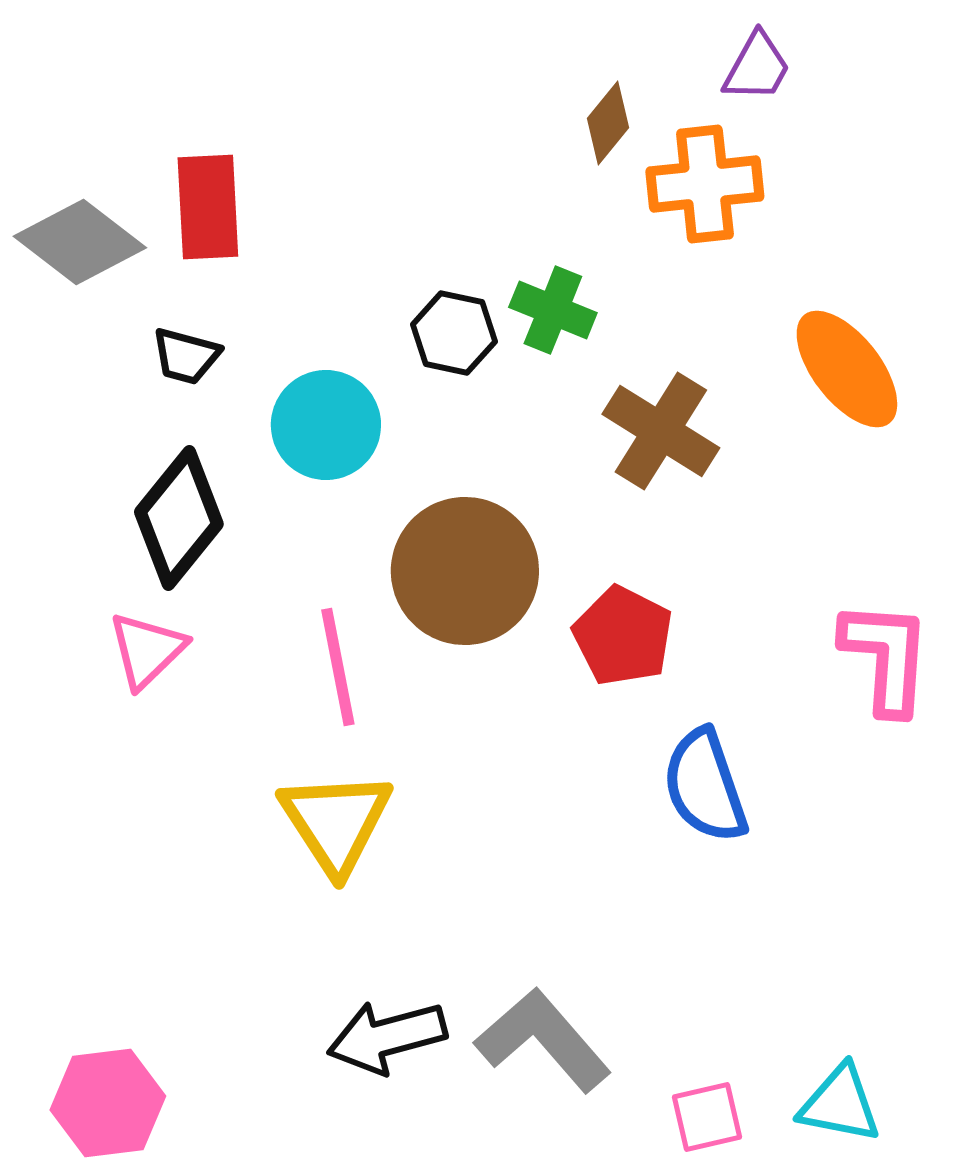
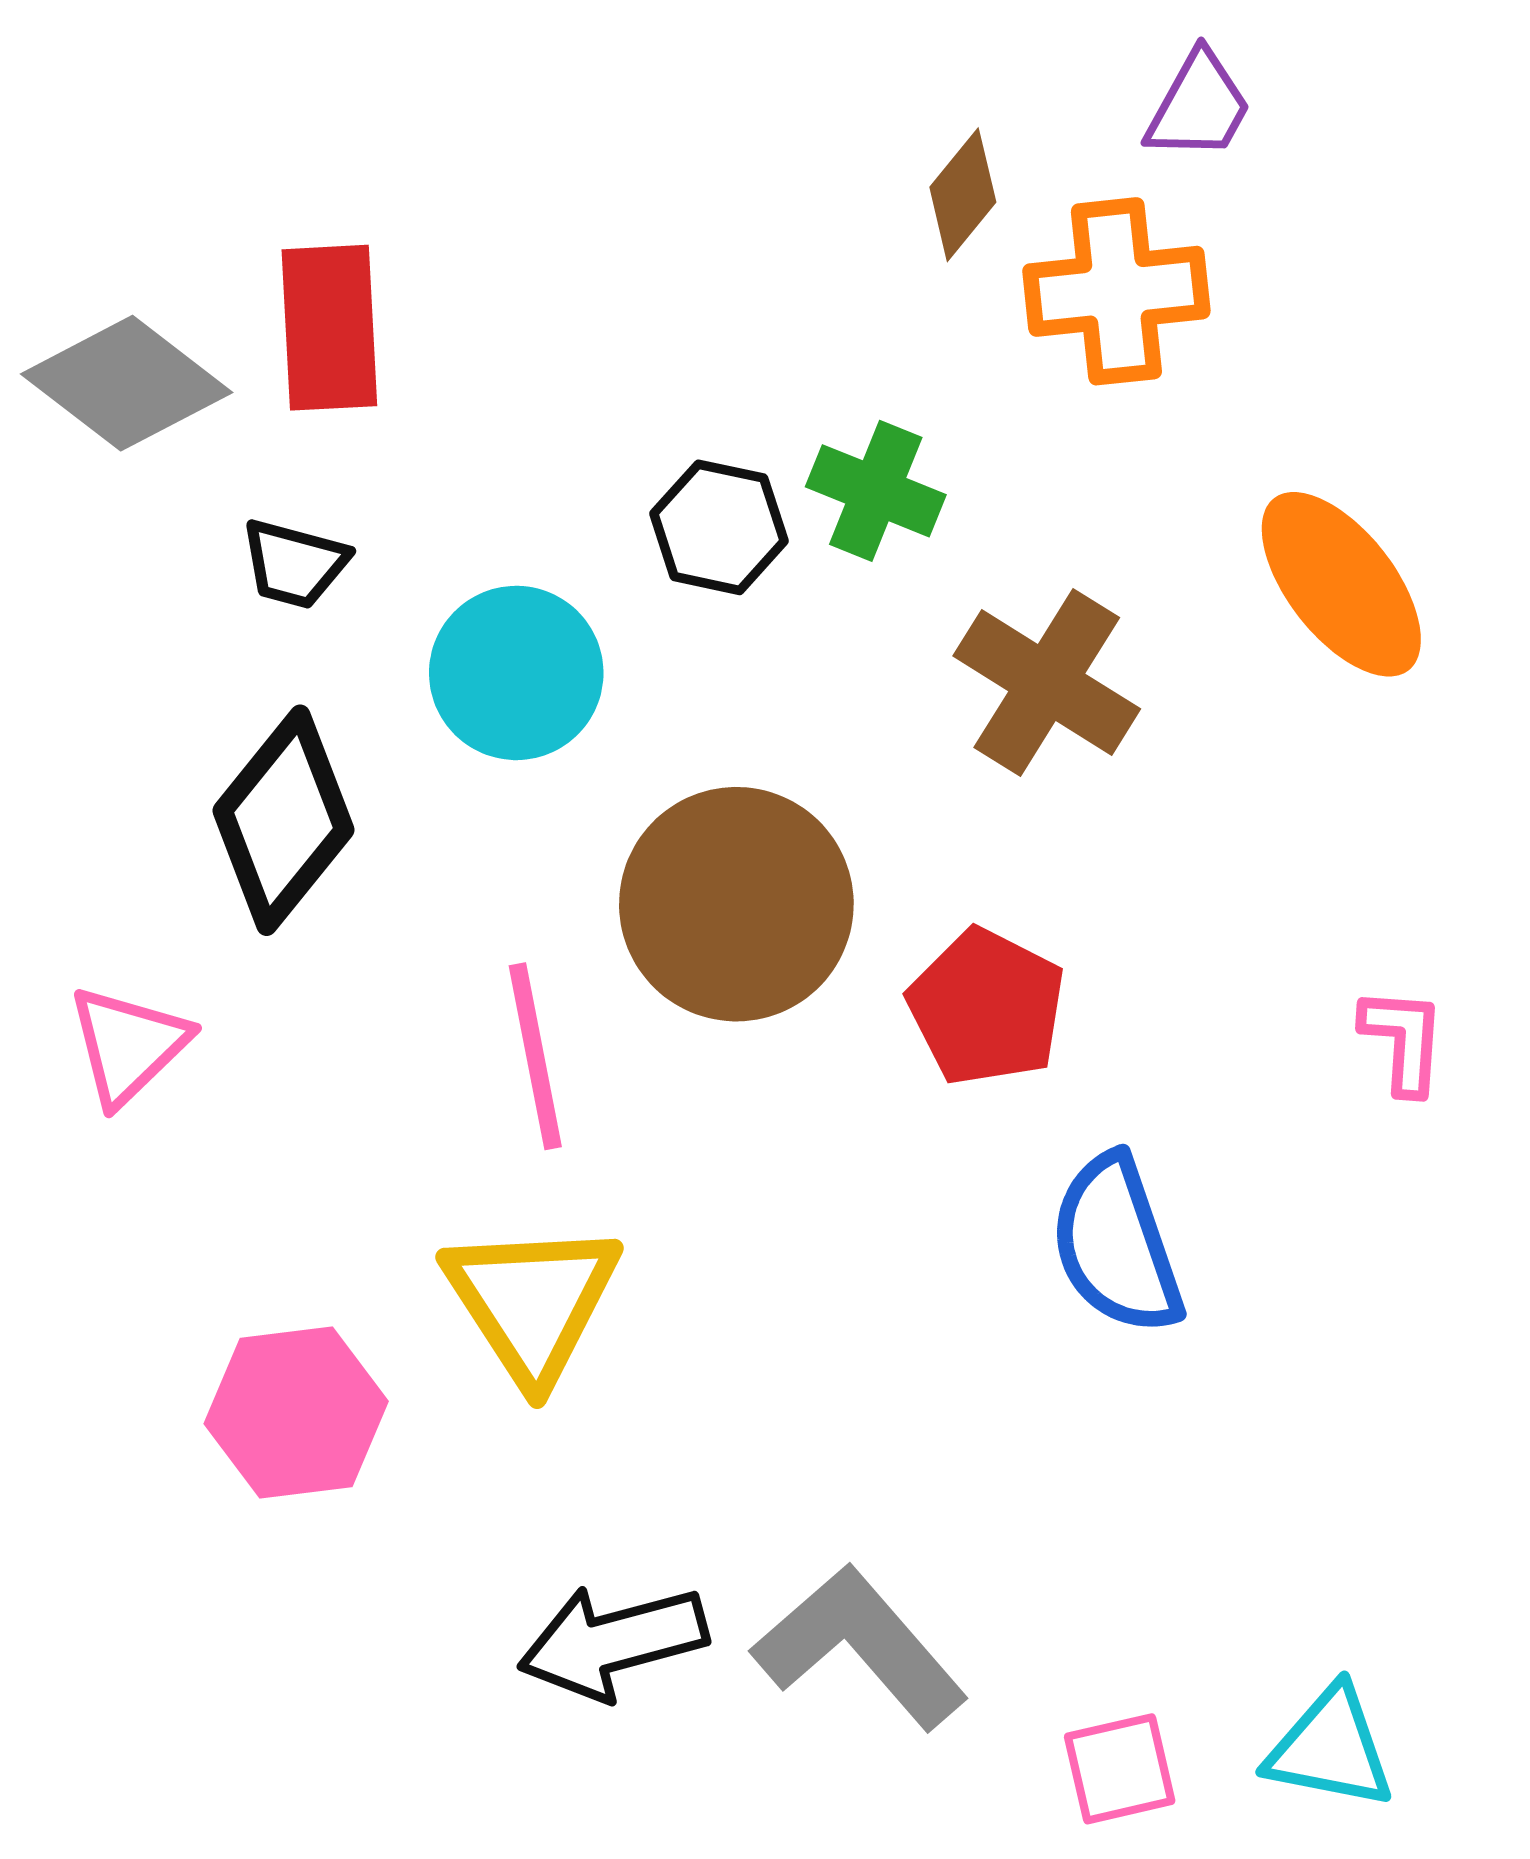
pink triangle: (147, 650) -> (128, 1045), moved
pink L-shape: (886, 657) -> (1403, 1040), size x0.6
pink hexagon: (108, 1103) -> (296, 1412), moved

